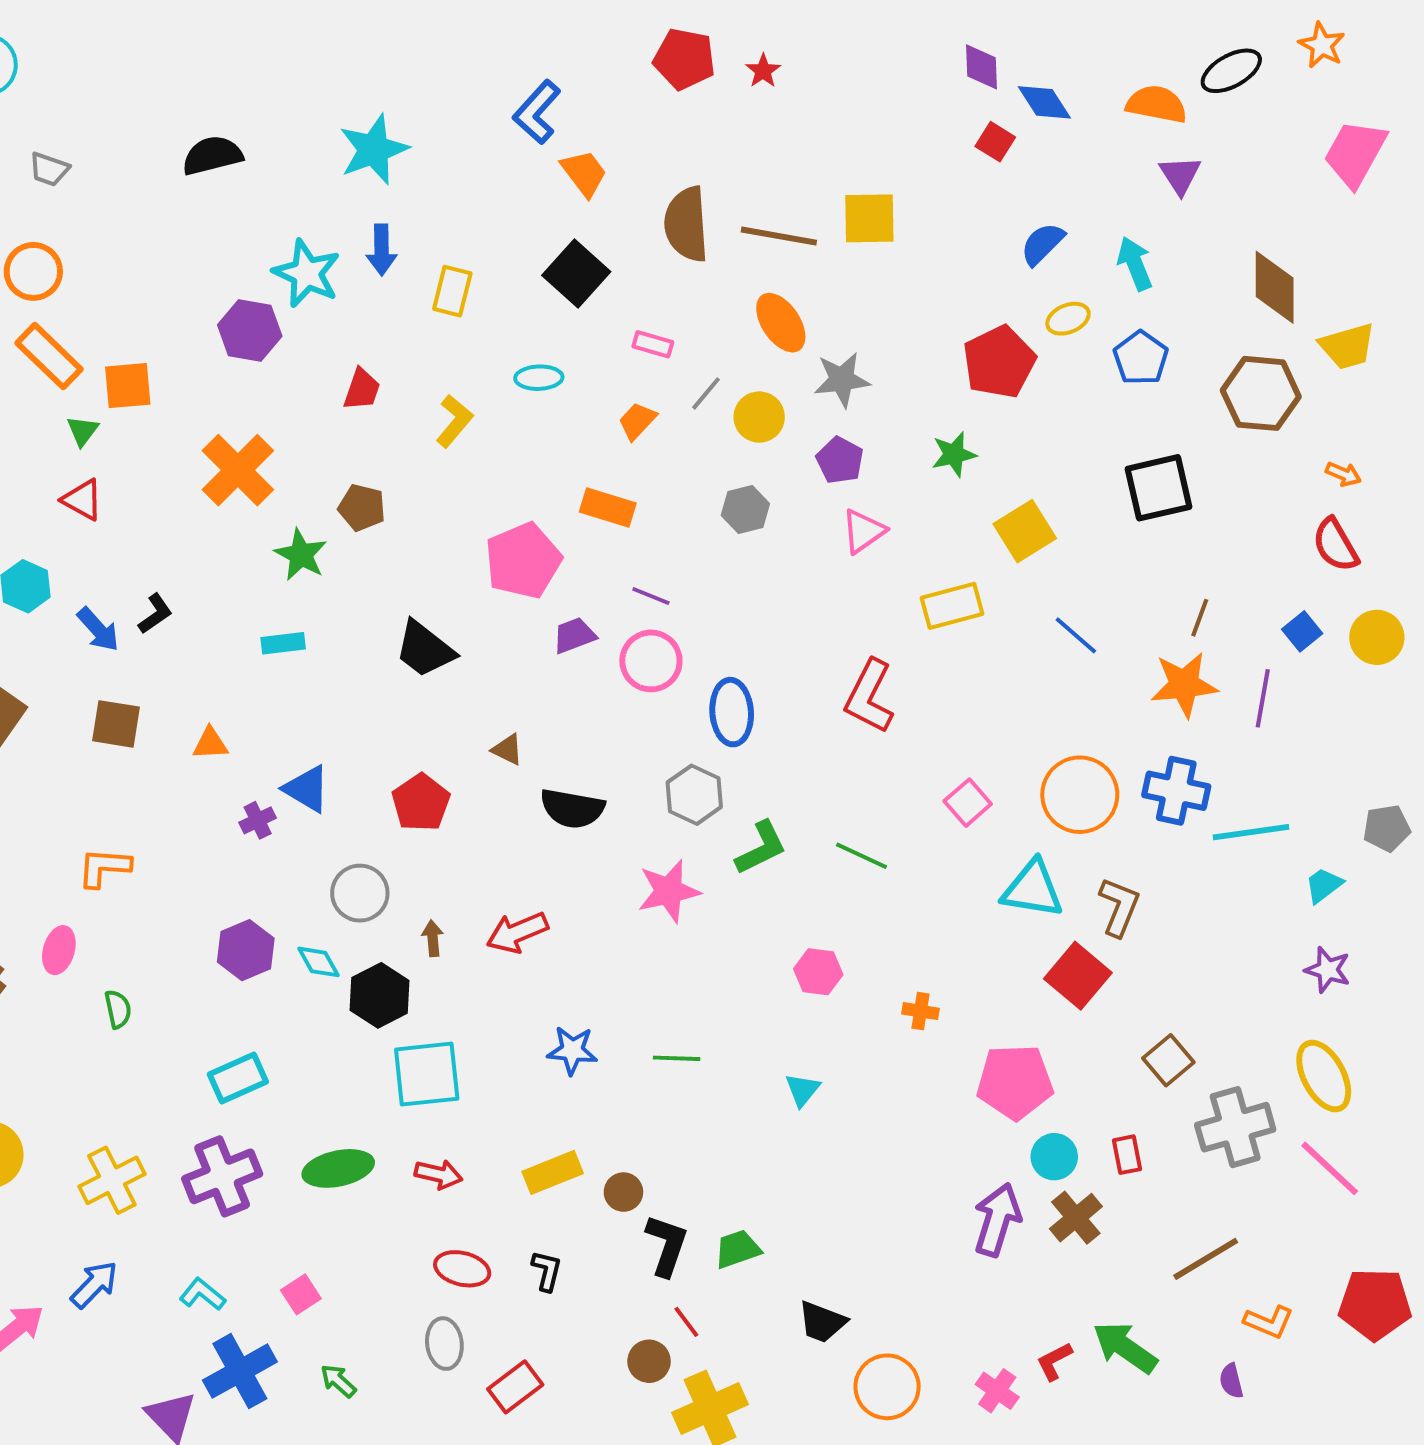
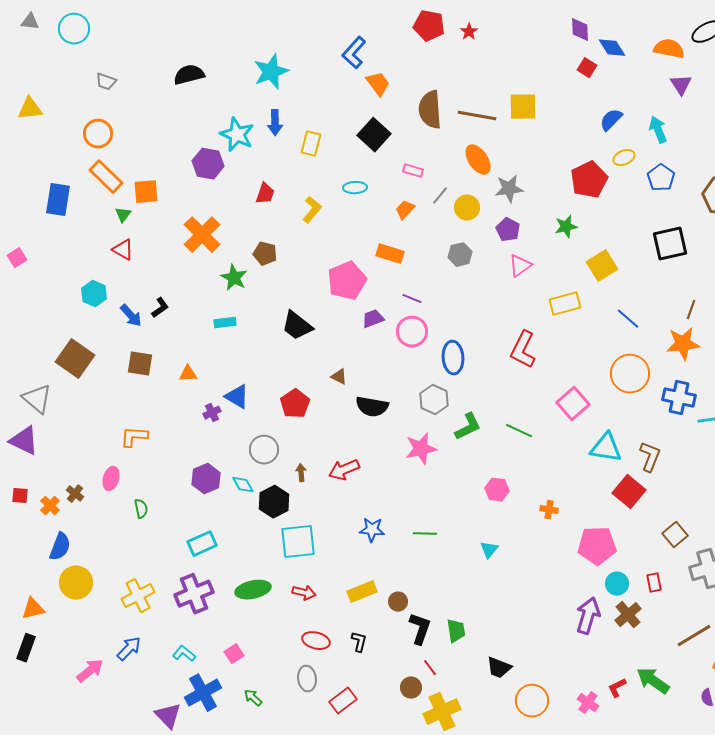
orange circle: (1080, 795) -> (630, 374), moved
pink square: (968, 803) -> (573, 404), size x1.4
green trapezoid: (738, 1249) -> (456, 631), turned 100

